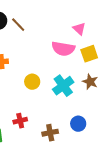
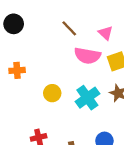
brown line: (18, 25) -> (69, 28), moved

